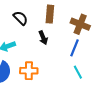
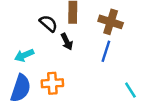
black semicircle: (20, 18) -> (48, 23), moved
cyan line: (78, 72) -> (130, 90), moved

